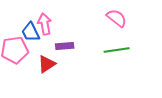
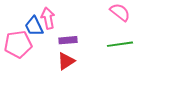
red triangle: (47, 64) -> (66, 61), moved

